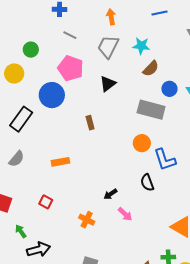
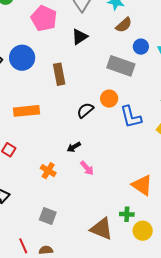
blue circle: (52, 95) -> (22, 58), moved
brown rectangle: (90, 123) -> (59, 74), size x1.5
orange rectangle: (60, 162) -> (27, 111), size x1.4
black semicircle: (147, 183) -> (85, 110), moved, turned 66

